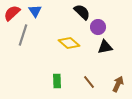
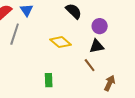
purple circle: (98, 27) -> (100, 26), moved
brown line: (89, 82) -> (90, 65), moved

